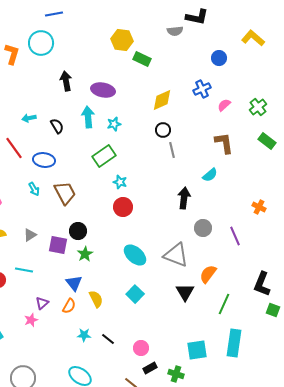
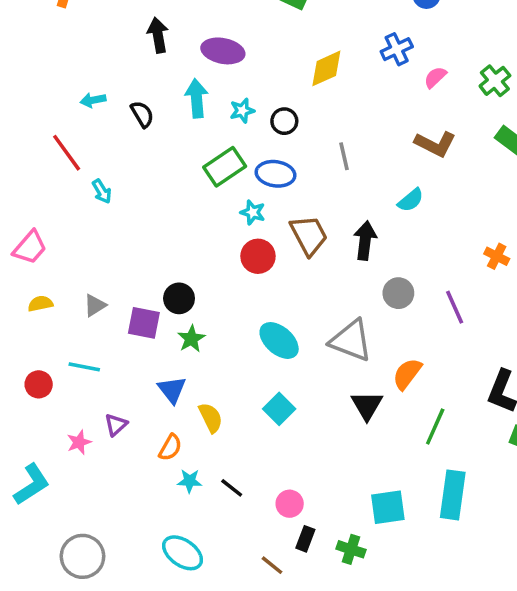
black circle: (163, 130) -> (284, 121), moved
brown L-shape: (224, 143) -> (435, 144), turned 125
blue ellipse: (44, 160) -> (276, 174), moved
cyan arrow: (34, 189) -> (102, 191), moved
brown trapezoid: (65, 193) -> (309, 235), moved
orange semicircle: (69, 306) -> (170, 448), moved
pink star: (31, 320) -> (79, 442), moved
black rectangle: (150, 368) -> (305, 539), turned -40

